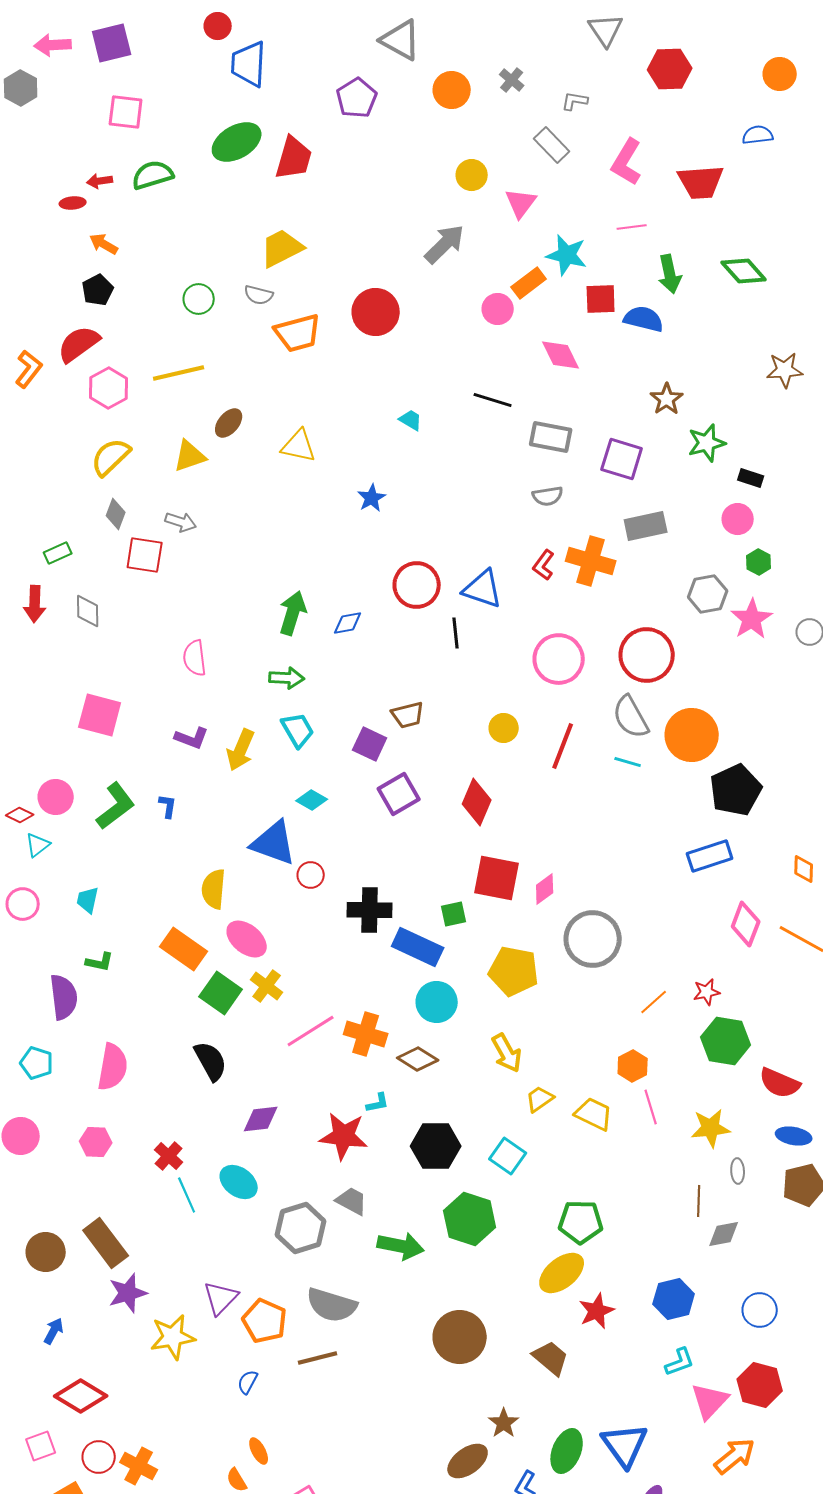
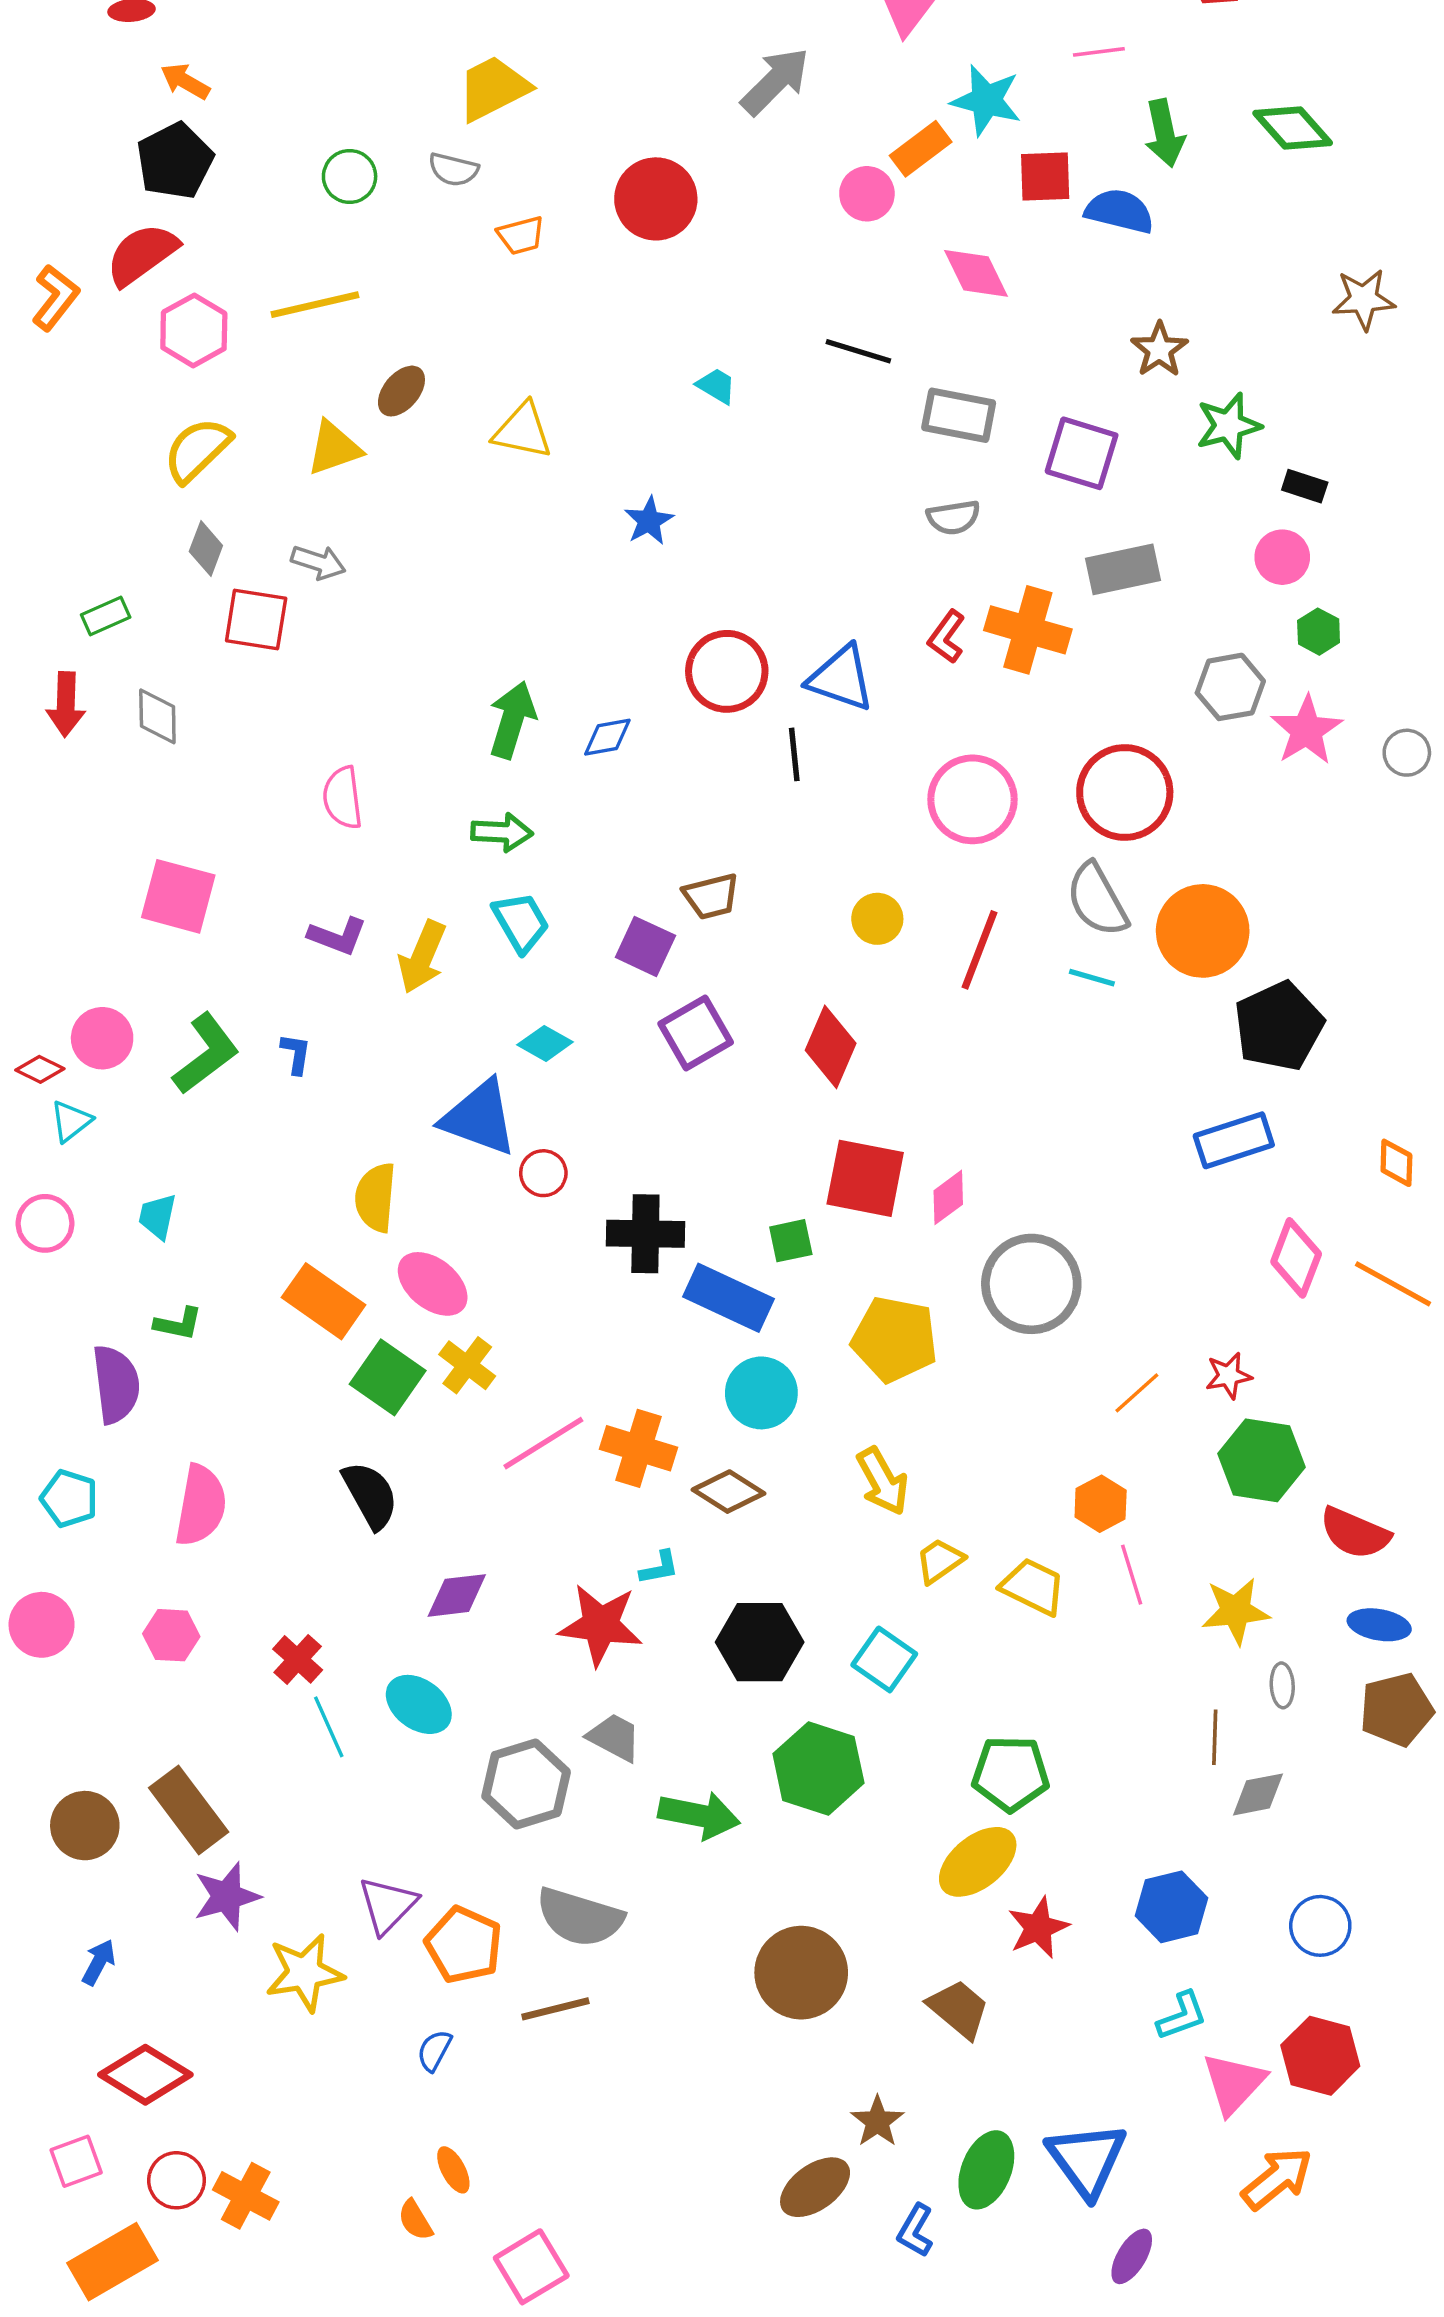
black pentagon: (98, 290) -> (175, 161), size x1.4
orange trapezoid: (298, 333) -> (521, 235), size x0.6

